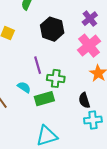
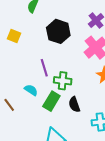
green rectangle: (44, 99) -> (51, 101), turned -42
black semicircle: (84, 100) -> (74, 104), moved

